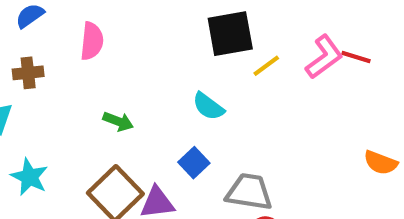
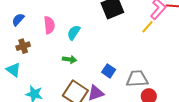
yellow line: (266, 66) -> (148, 27), moved
cyan semicircle: (208, 106) -> (74, 33), moved, turned 98

